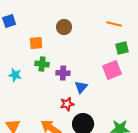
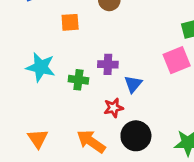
green cross: (42, 64) -> (78, 80), moved
cyan star: (15, 75) -> (41, 67), size x1.5

